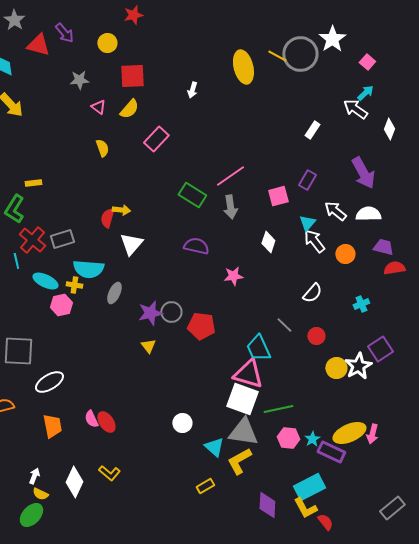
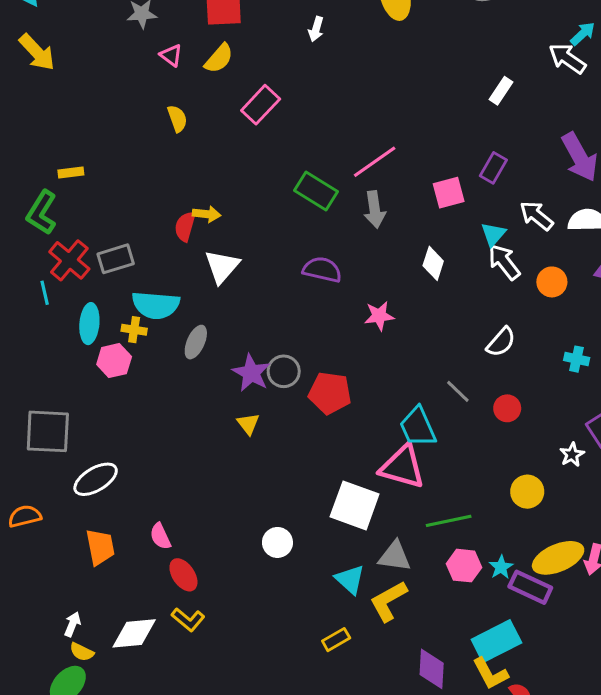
cyan ellipse: (45, 281) -> (89, 324), turned 70
cyan cross: (361, 304) -> (577, 359), turned 35
purple star: (150, 313) -> (251, 373), turned -30
white star: (358, 366) -> (572, 455), size x0.6
yellow circle: (336, 368) -> (527, 492), moved
white square: (242, 399) -> (355, 505), moved
red ellipse: (106, 422) -> (183, 575), moved
white circle: (182, 423) -> (277, 542), moved
gray triangle: (243, 432) -> (395, 556), size x0.7
white diamond: (74, 482) -> (134, 633), turned 60

